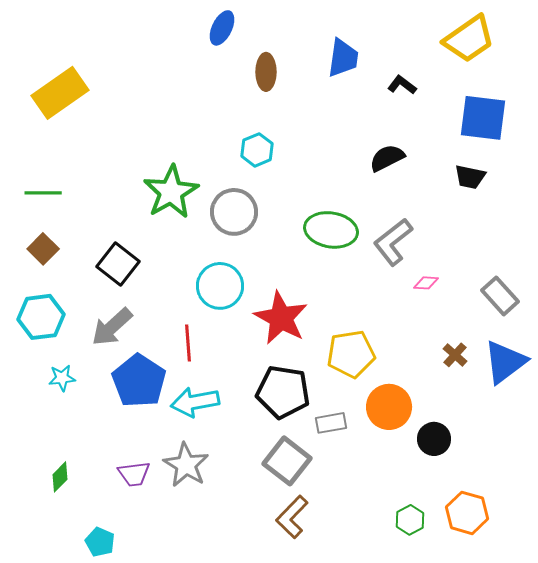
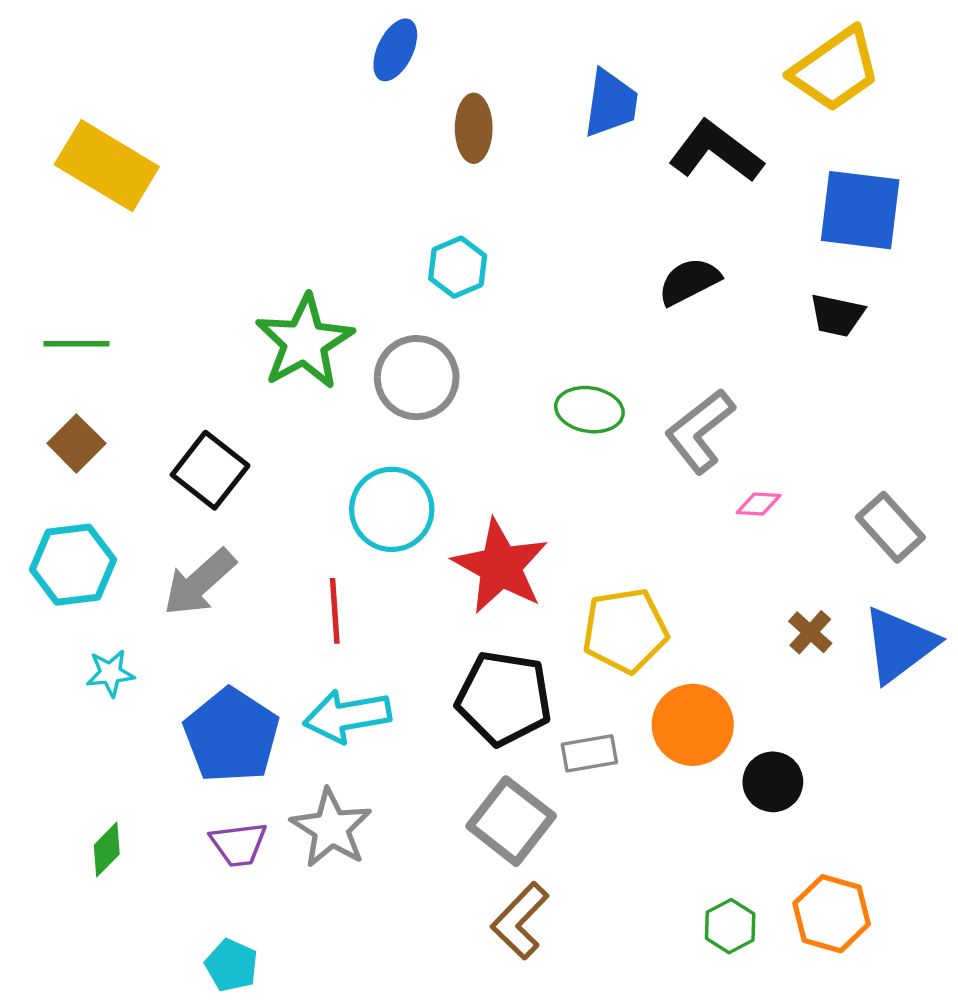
black L-shape: (402, 85) -> (716, 151), size x1.8
yellow rectangle: (60, 93) -> (107, 166), turned 66
green ellipse: (331, 230) -> (589, 410), size x0.7
blue pentagon: (139, 381) -> (231, 736), moved
cyan pentagon: (100, 542) -> (231, 965), moved

